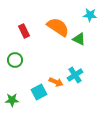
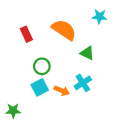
green triangle: (79, 39) -> (87, 53), moved
green circle: (15, 60) -> (42, 66), moved
cyan square: (39, 92) -> (40, 87), moved

